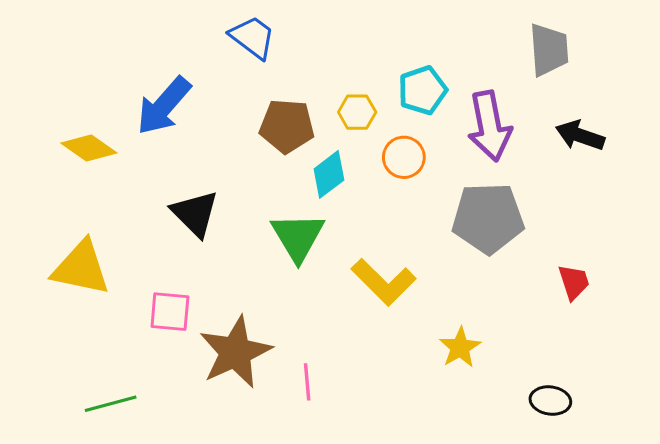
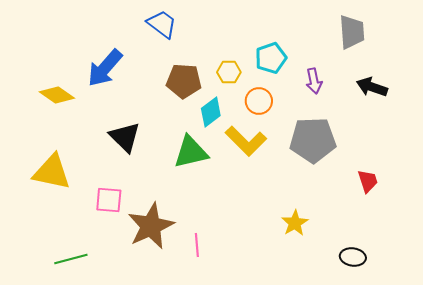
purple arrow: (490, 126) -> (314, 81), size x0.6
green triangle: (298, 237) -> (191, 152), turned 48
yellow L-shape: (384, 282) -> (246, 141), moved

